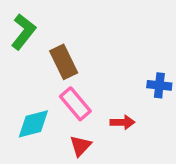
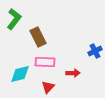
blue cross: (159, 85) -> (95, 51), turned -32
pink rectangle: (75, 104) -> (45, 62), turned -48

